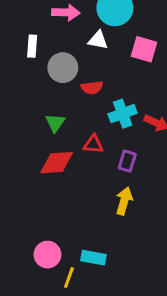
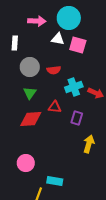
pink square: (144, 49) -> (78, 45), moved
gray circle: (63, 68) -> (30, 67), moved
yellow arrow: (124, 201) -> (89, 144), moved
pink circle: (47, 255) -> (26, 163), moved

